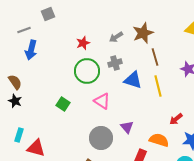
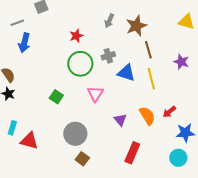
gray arrow: (116, 37) -> (109, 21), moved, turned -32
pink triangle: (102, 101) -> (95, 94), turned 30
gray circle: (101, 138) -> (75, 134), moved
orange semicircle: (159, 140) -> (147, 116), moved, turned 42

